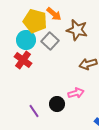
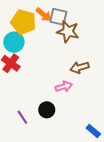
gray square: (50, 41) -> (58, 17), moved, turned -30
pink arrow: (76, 93) -> (64, 87), moved

